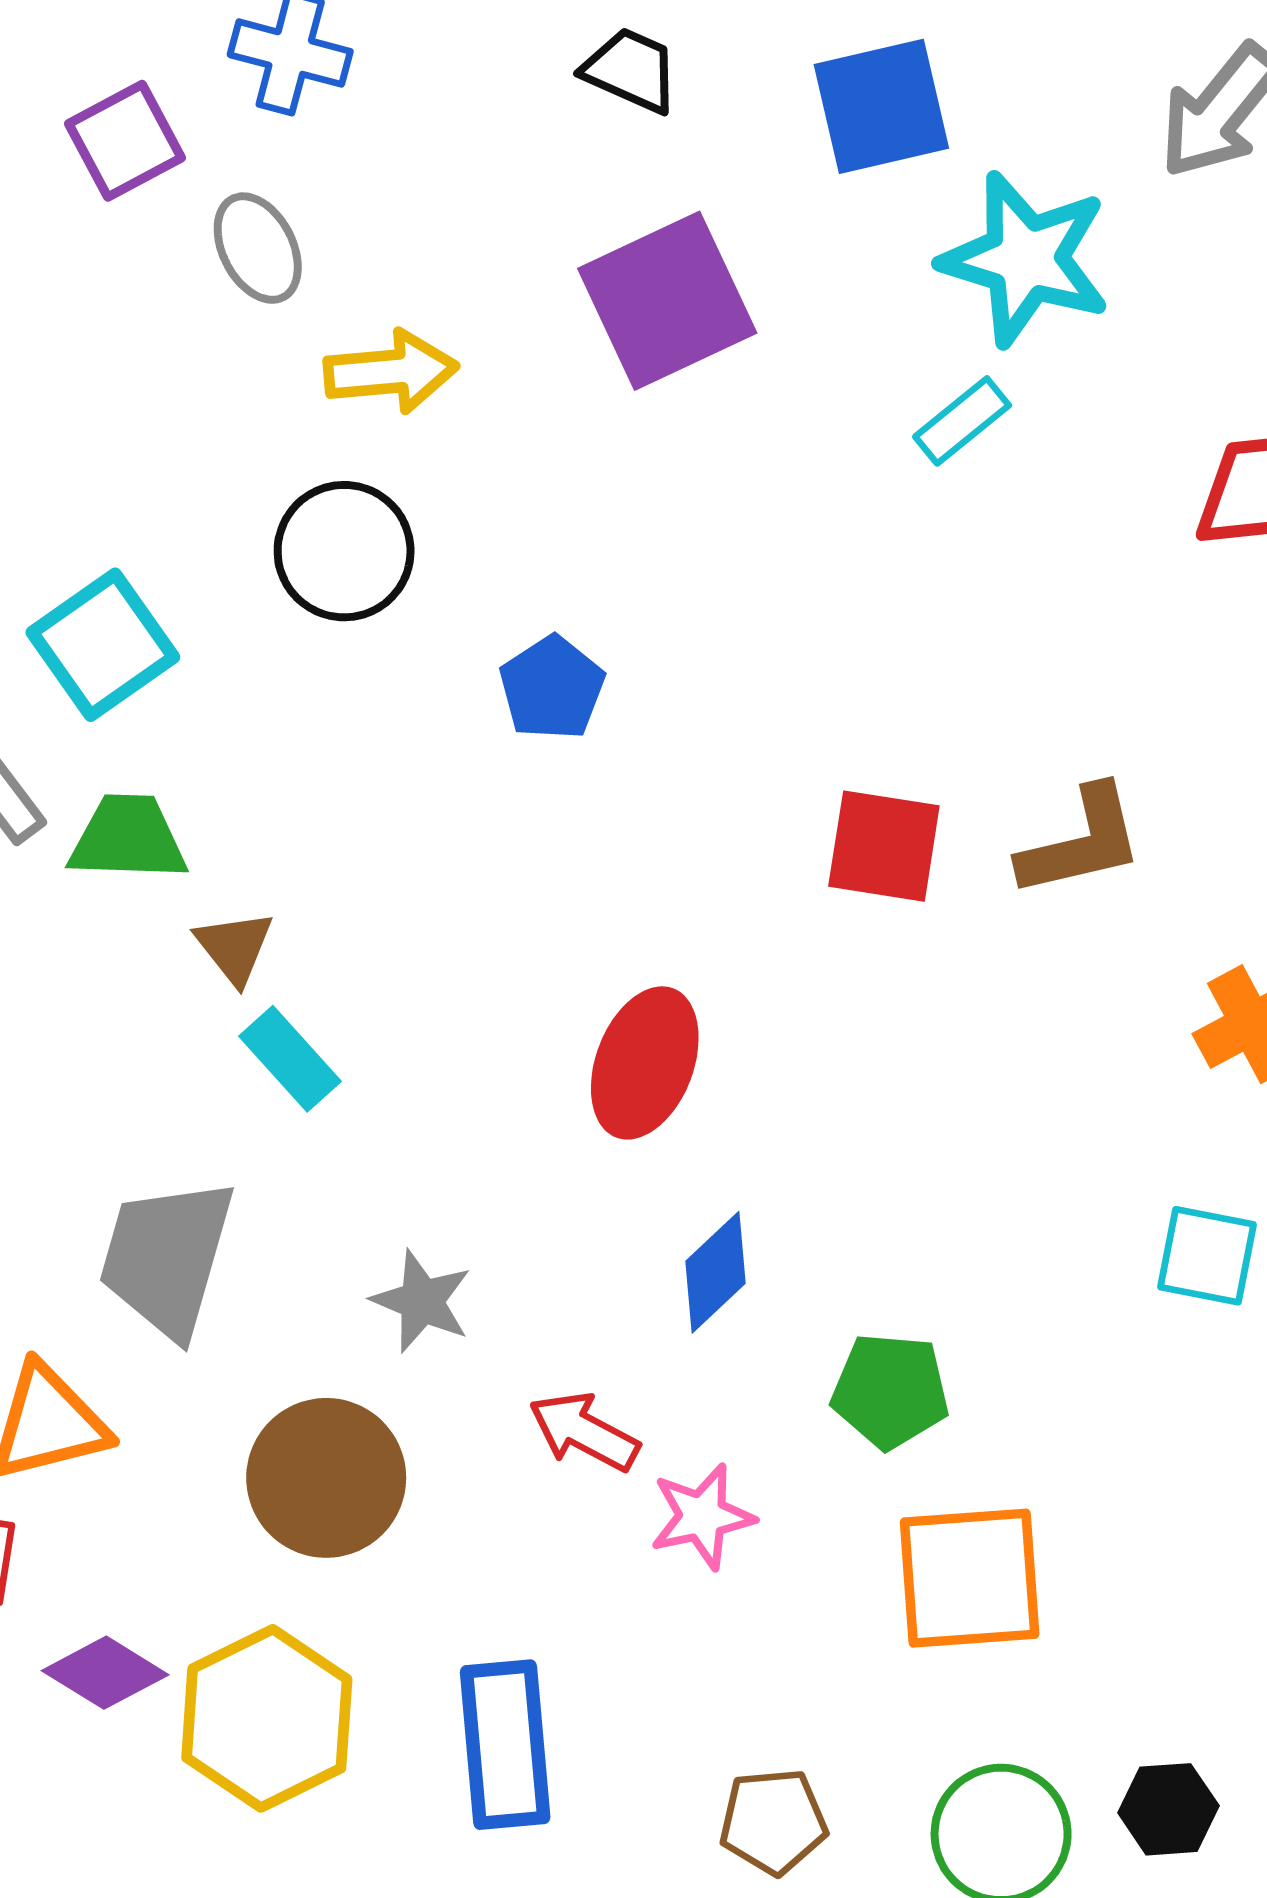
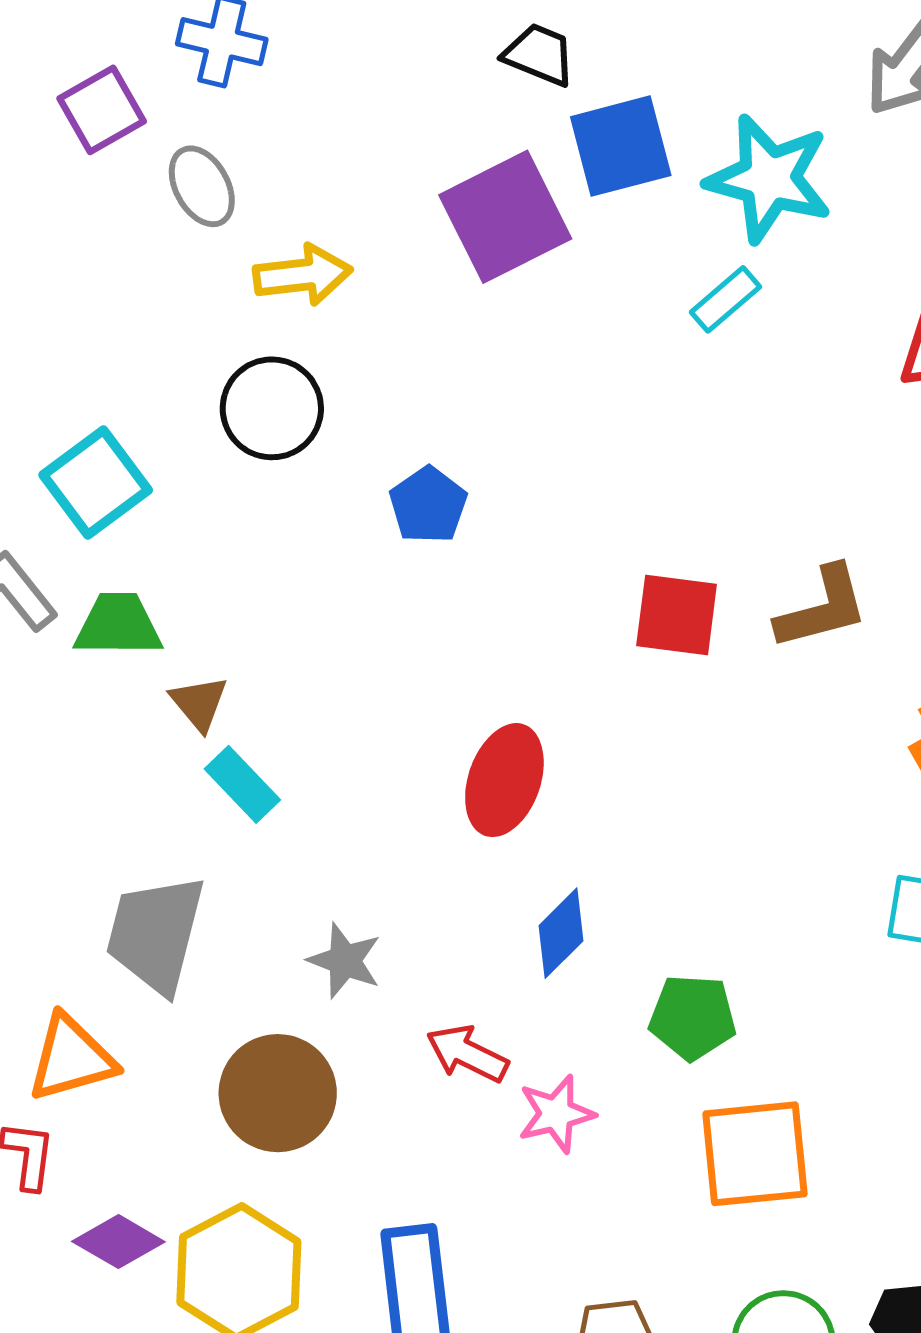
black trapezoid: (631, 70) -> (539, 55), moved
blue square: (881, 106) -> (621, 146), moved

